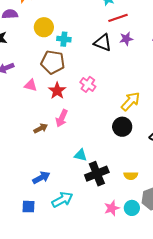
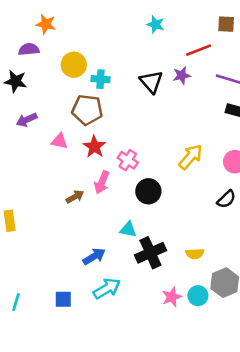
red line: (118, 18) -> (199, 50), moved
black triangle: (103, 43) -> (151, 82), turned 30
pink cross: (88, 84) -> (128, 160), moved
black circle: (122, 127) -> (148, 191), moved
blue arrow: (41, 178) -> (94, 256), moved

